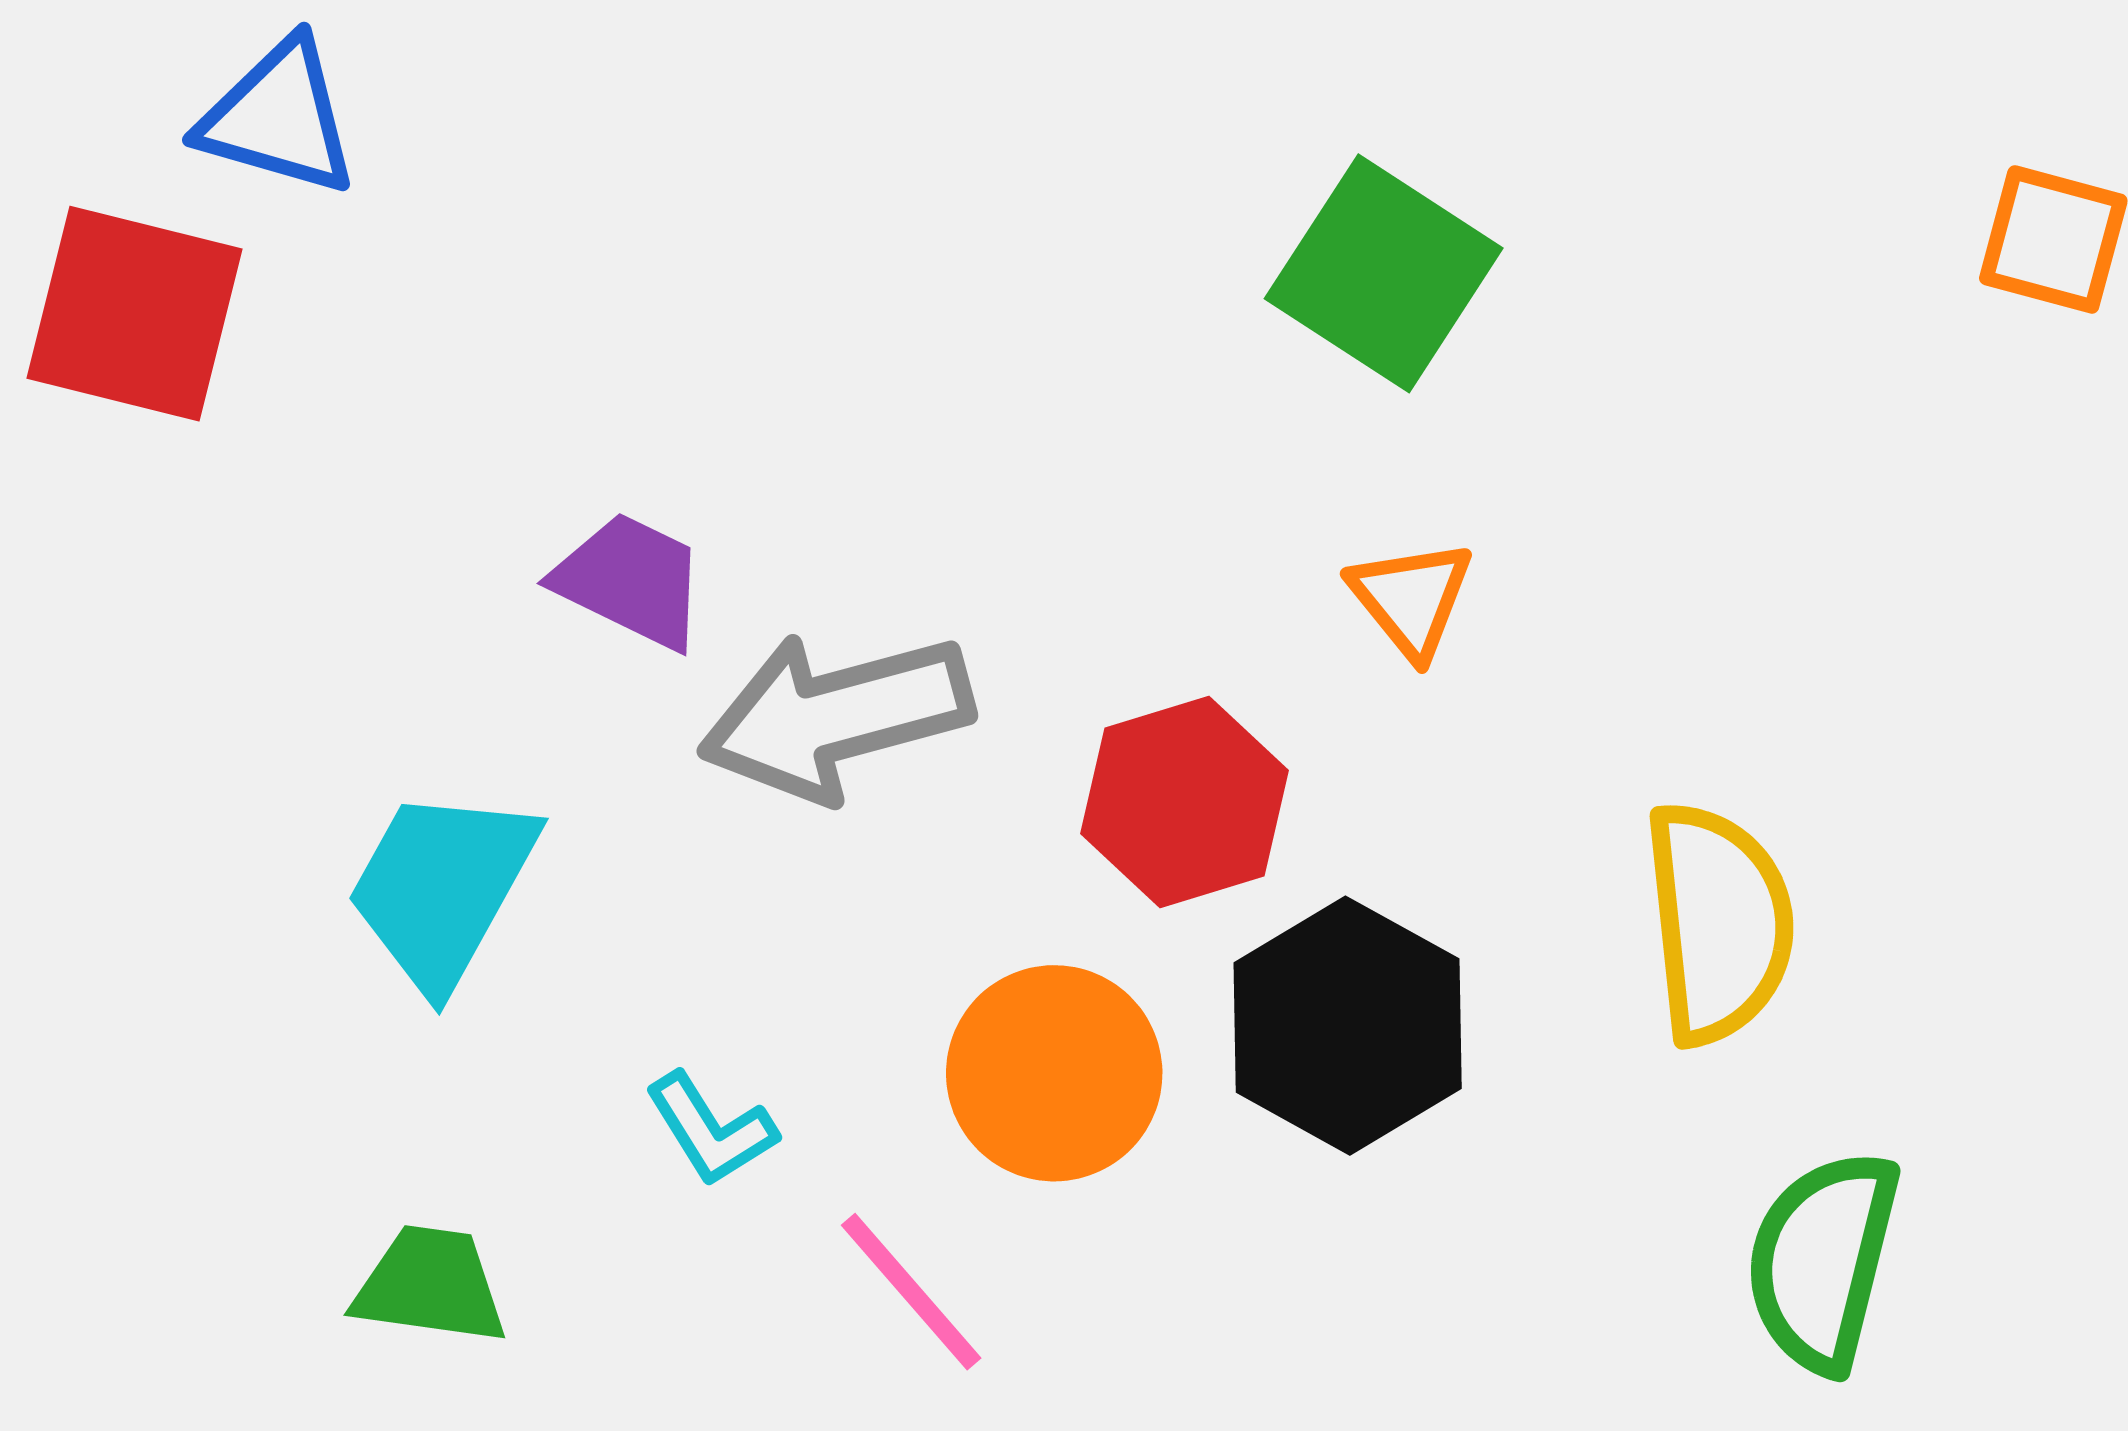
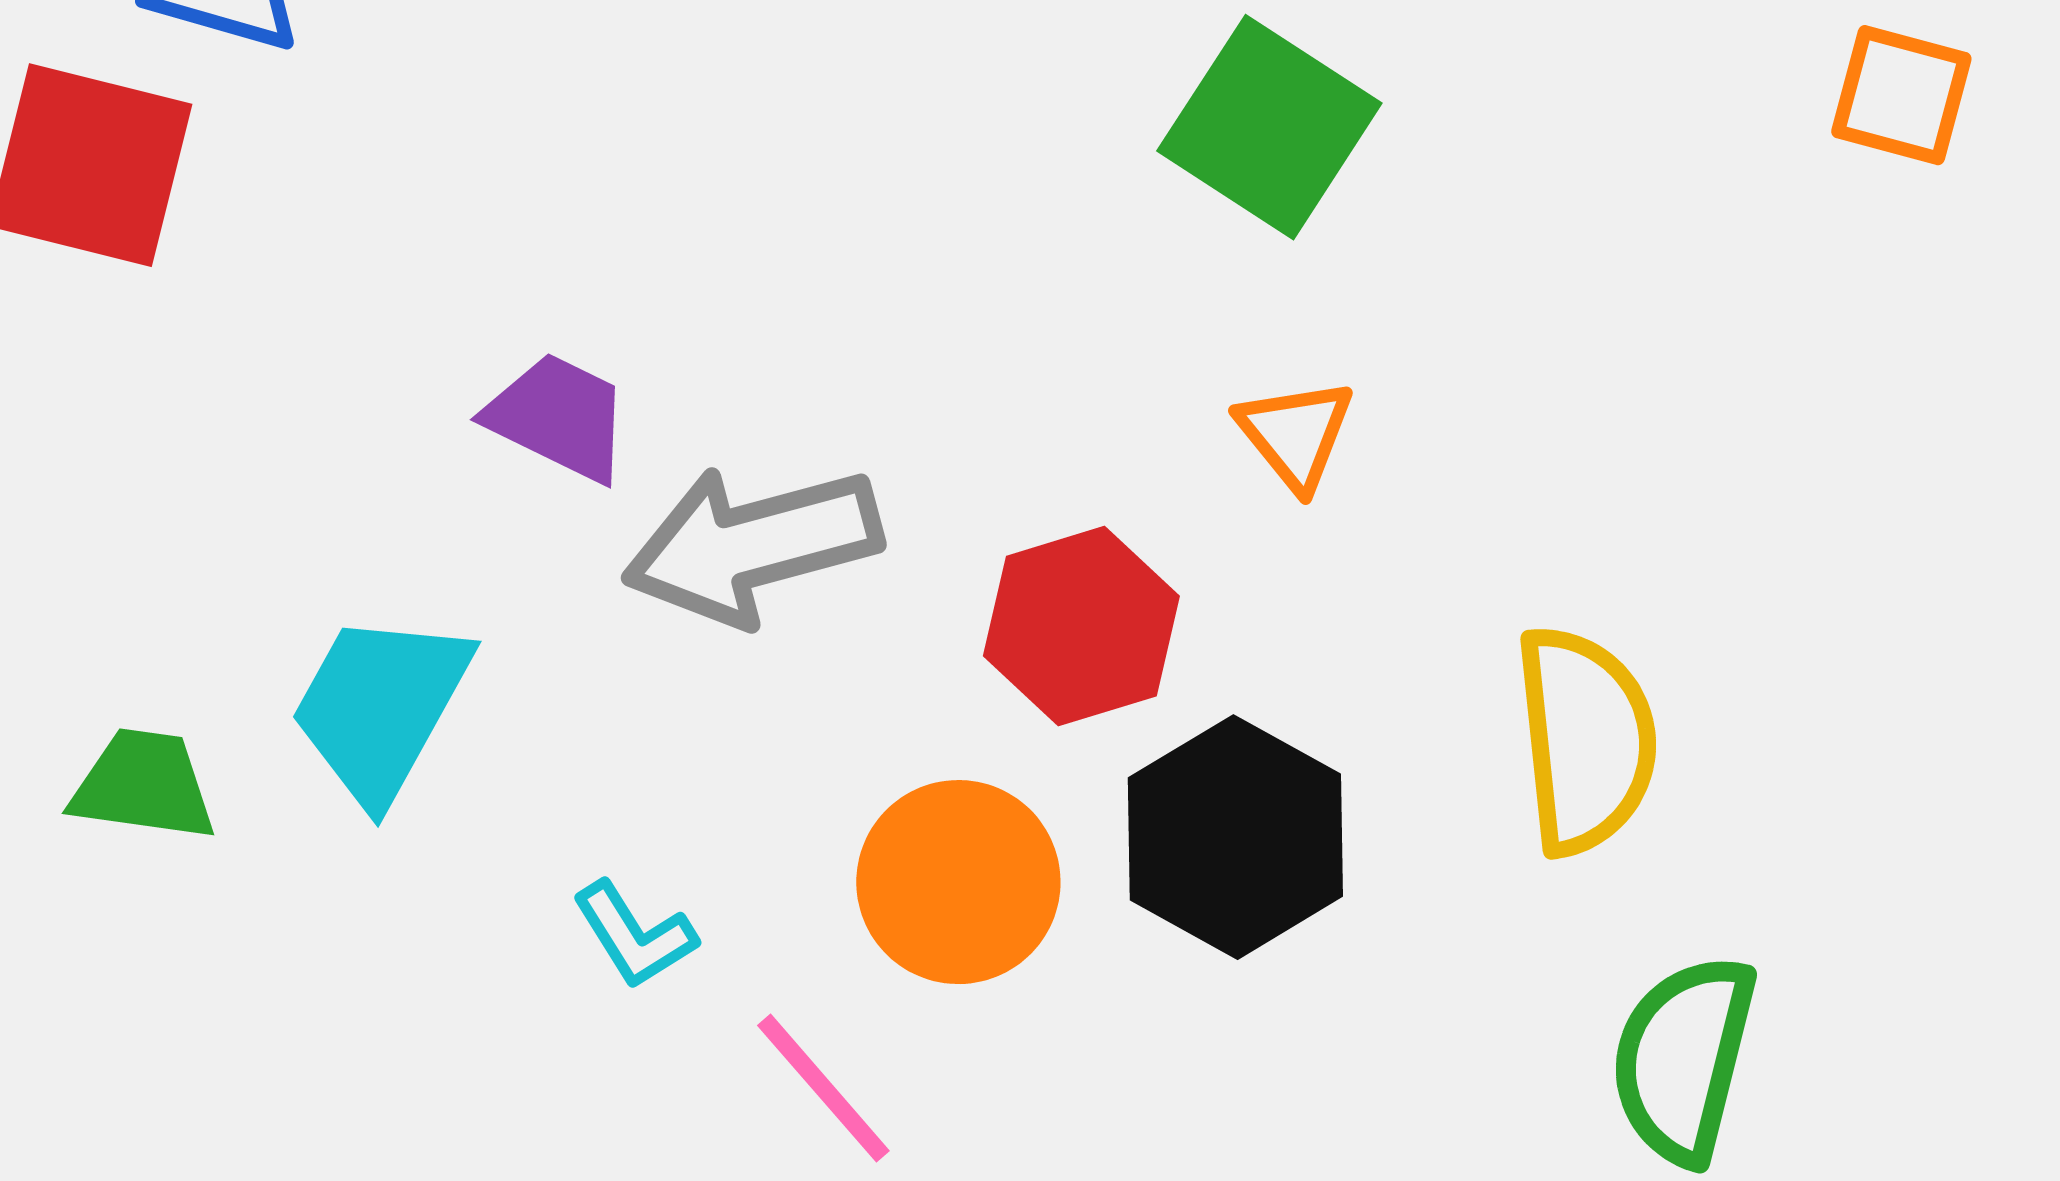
green trapezoid: (430, 1285) -> (143, 785), moved

